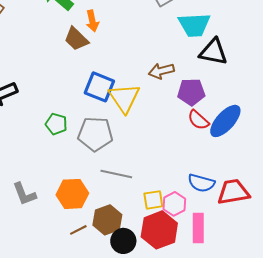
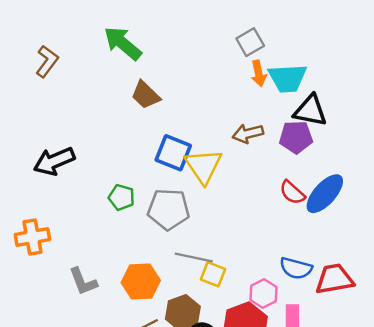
orange arrow: (92, 21) -> (259, 73), moved
purple pentagon: (191, 92) -> (296, 137), moved
yellow square: (153, 200) -> (213, 274), moved, turned 30

